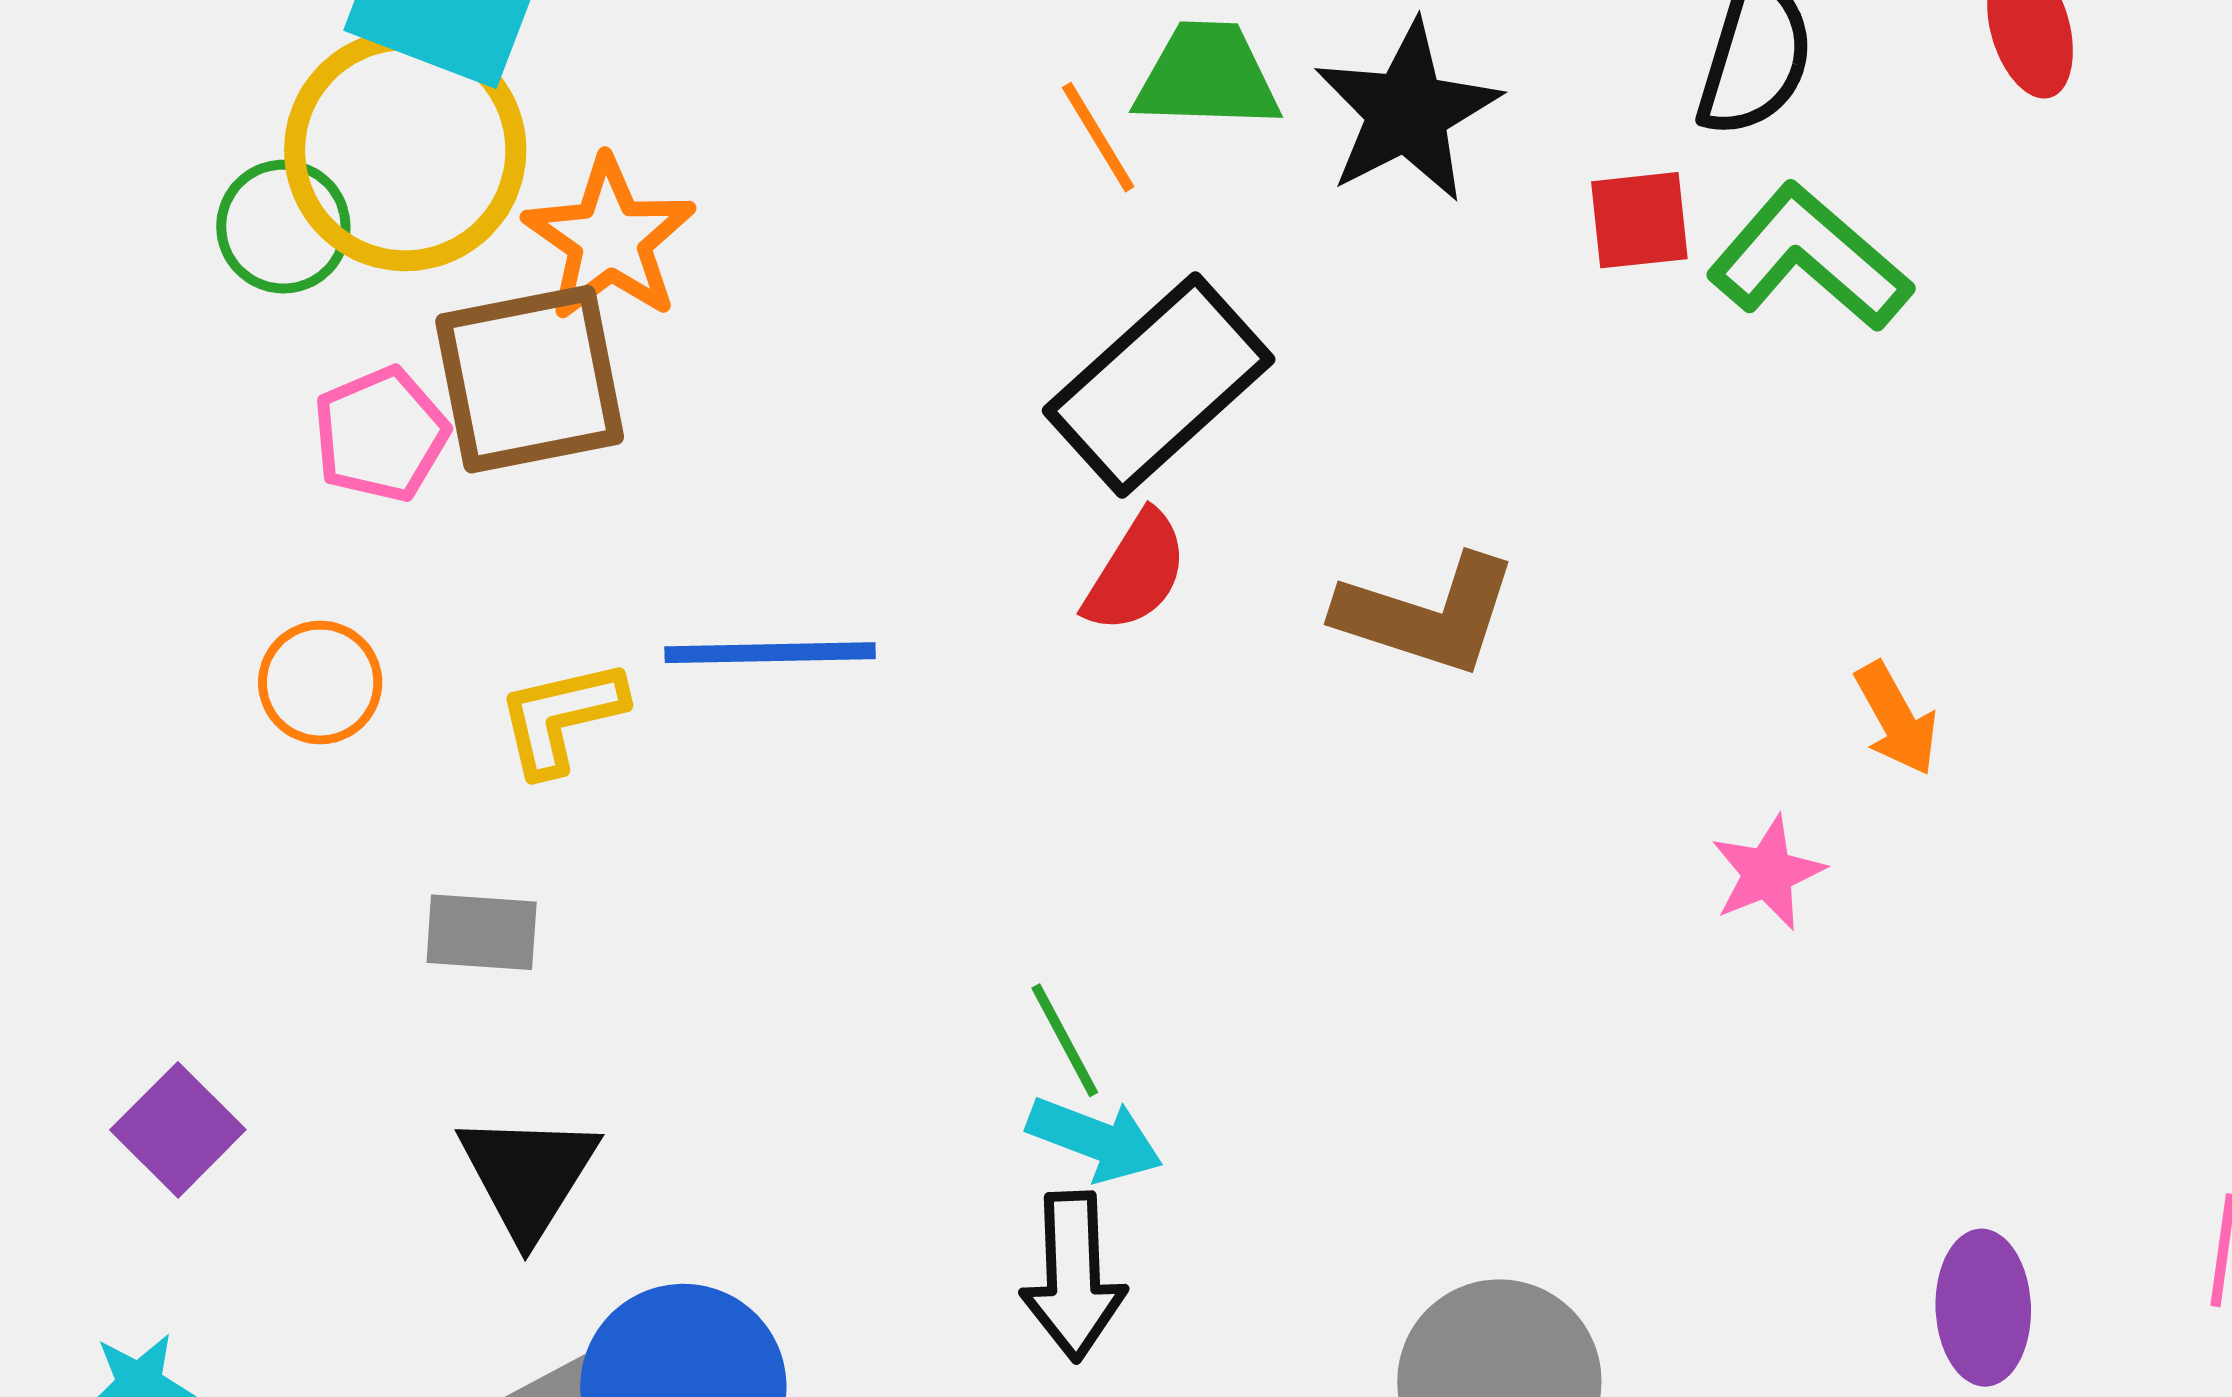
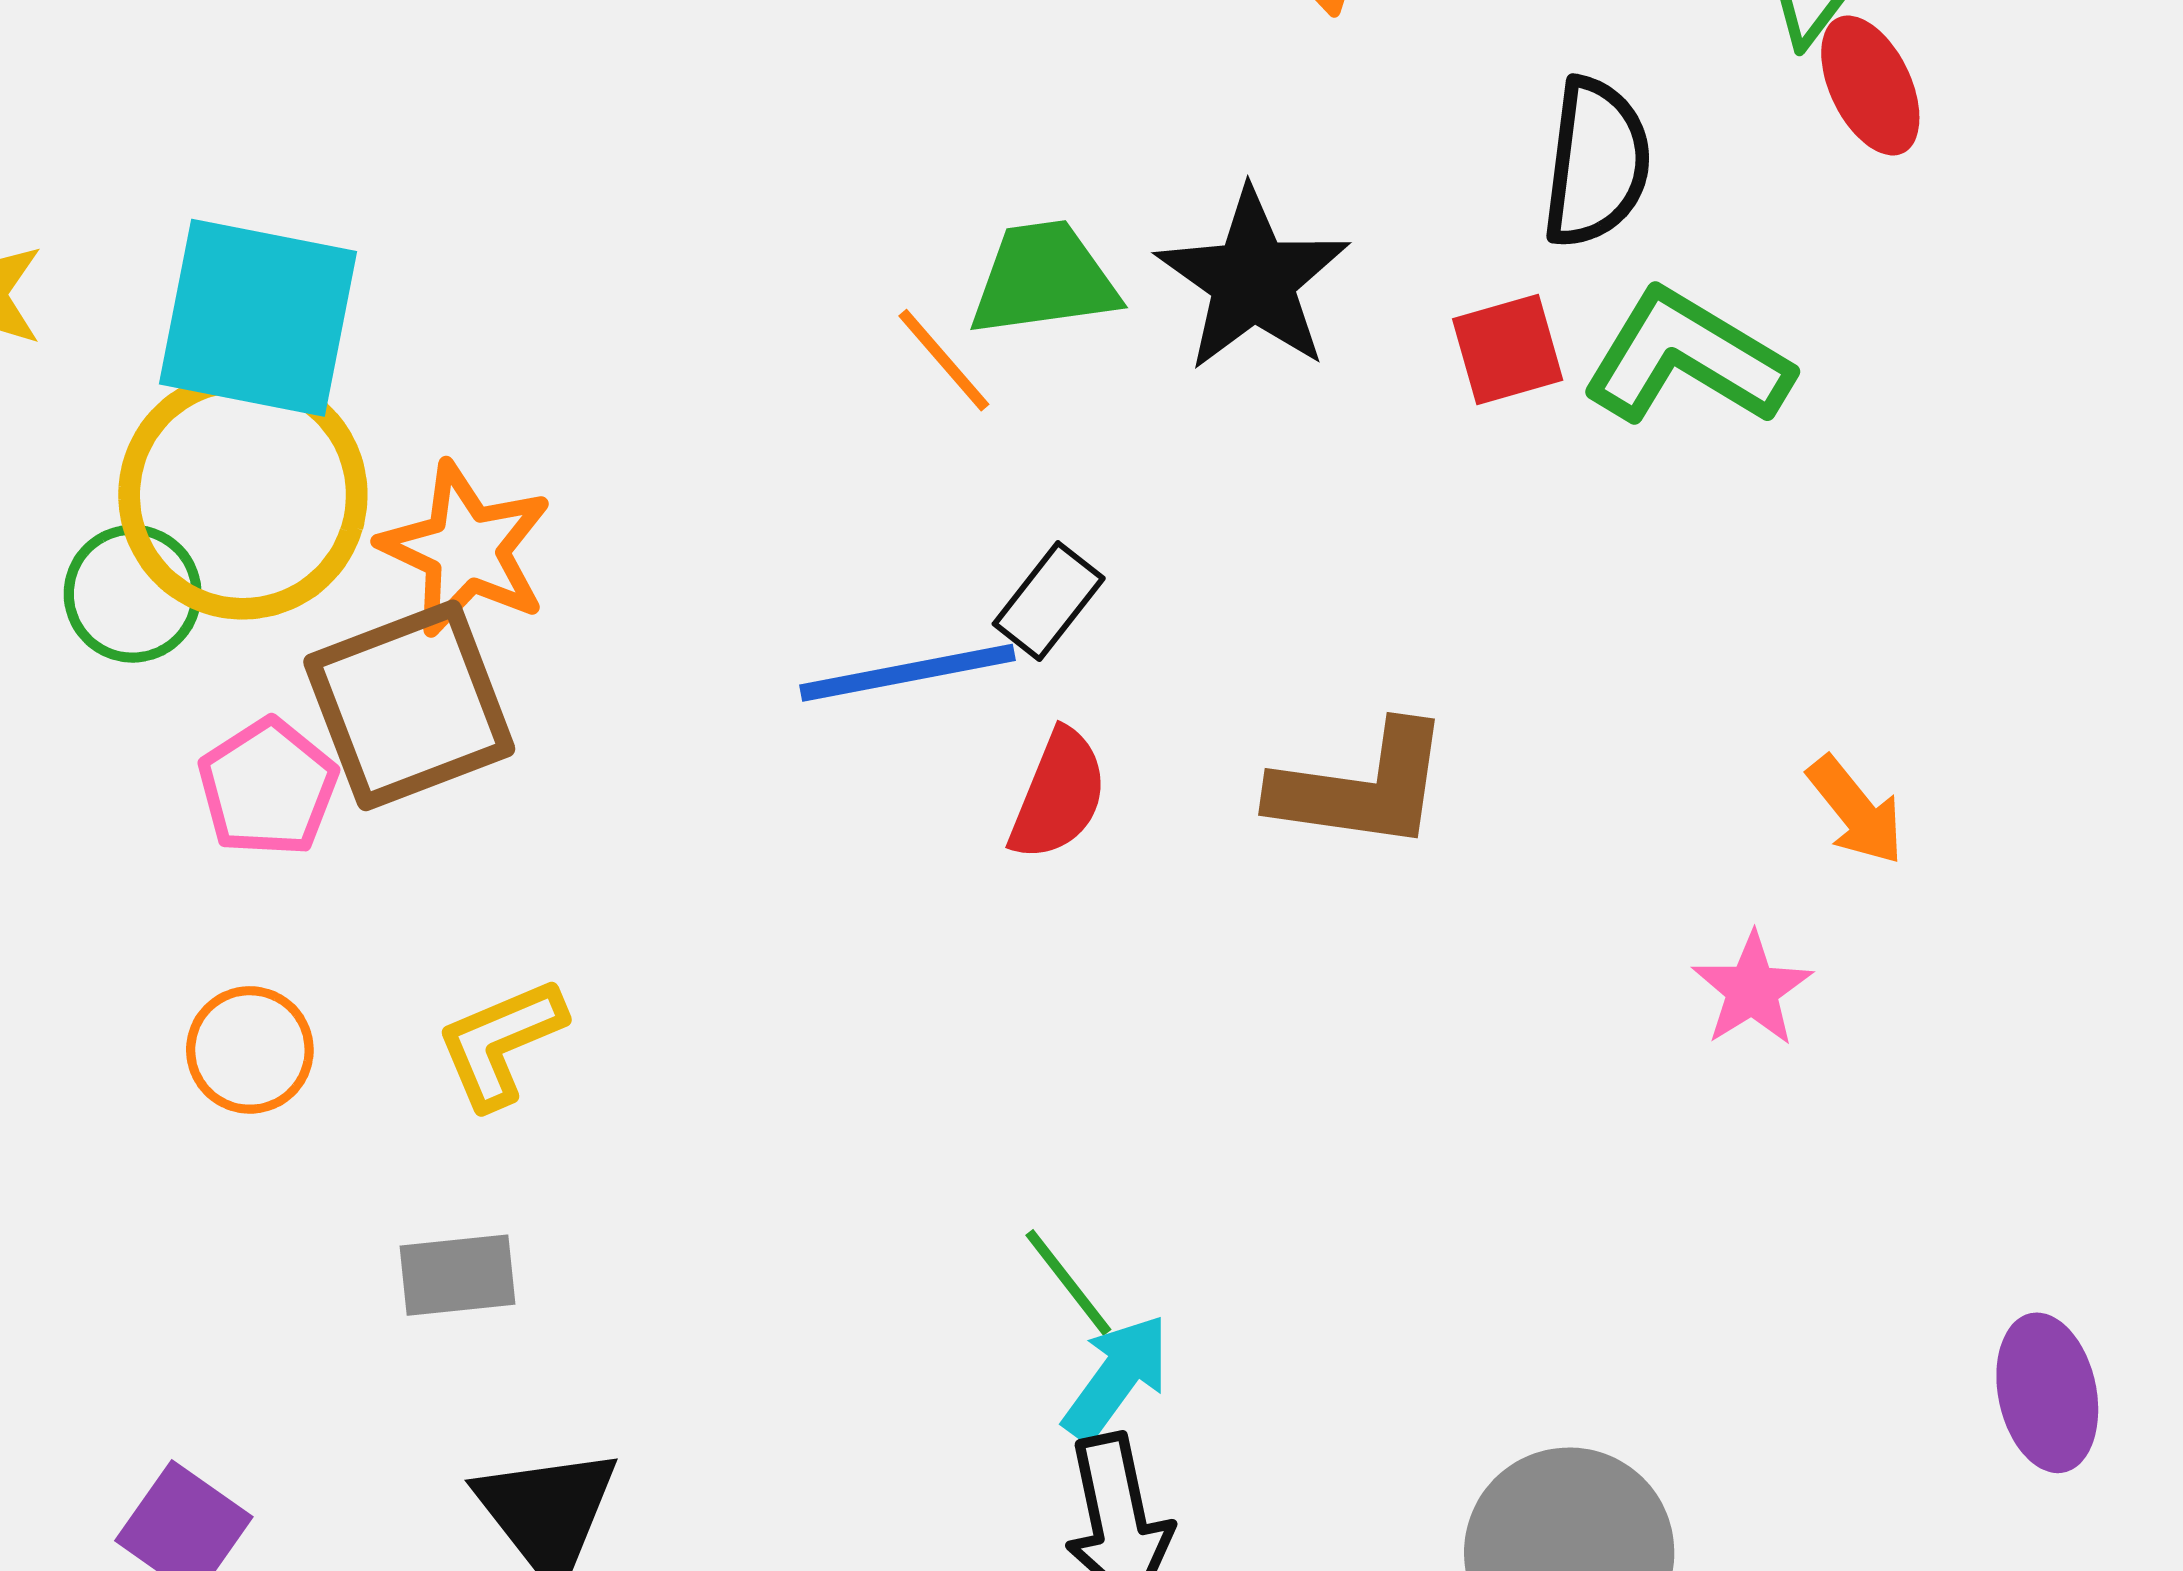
black rectangle: (1159, 385) -> (1049, 601), size x0.5
blue line: (770, 653) -> (908, 673), moved
cyan arrow: (1095, 1139) -> (1116, 1378), turned -65

